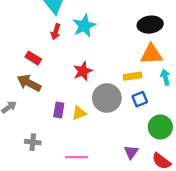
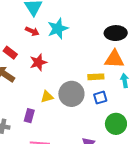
red arrow: (56, 32) -> (32, 31), turned -88
red star: (83, 71) -> (38, 62), moved
purple rectangle: (59, 110) -> (29, 116), moved
yellow triangle: (79, 113) -> (47, 97), moved

